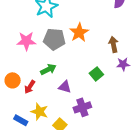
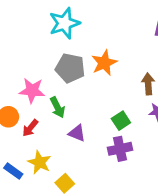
pink star: (26, 41) -> (32, 90), moved
green arrow: (48, 69) -> (58, 107), turned 84
purple cross: (82, 107) -> (120, 149), moved

